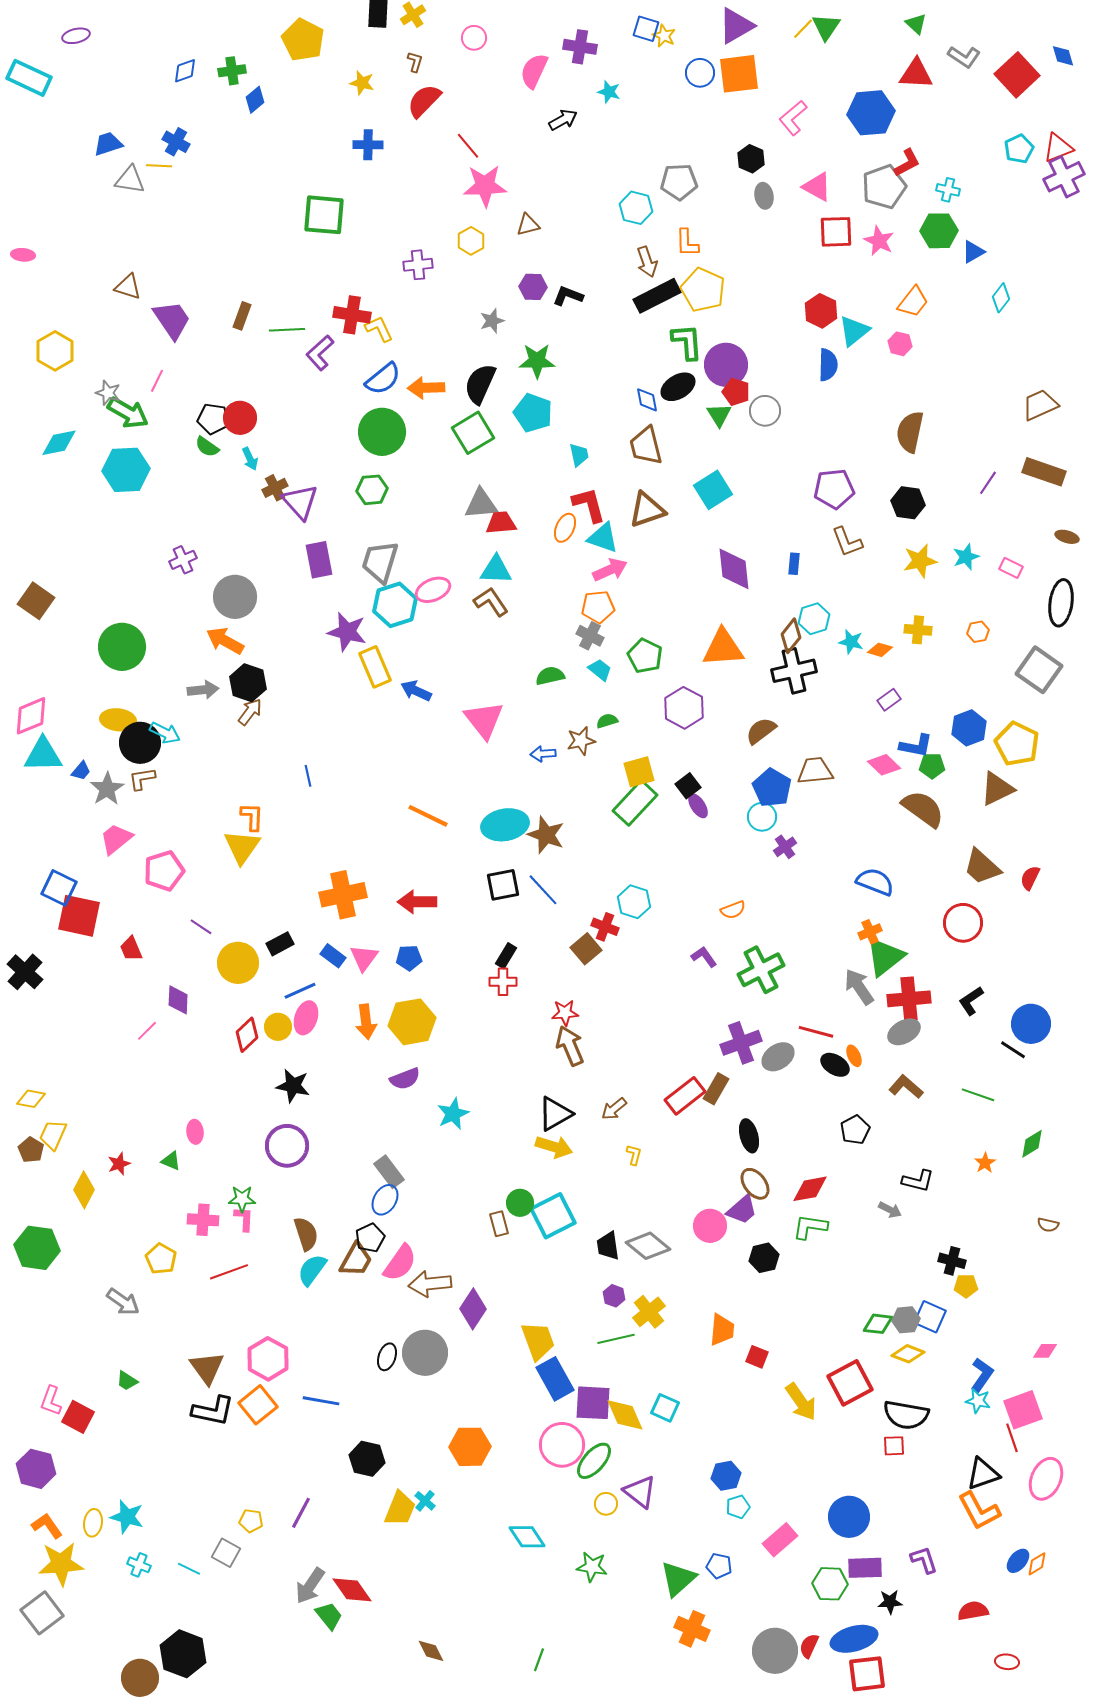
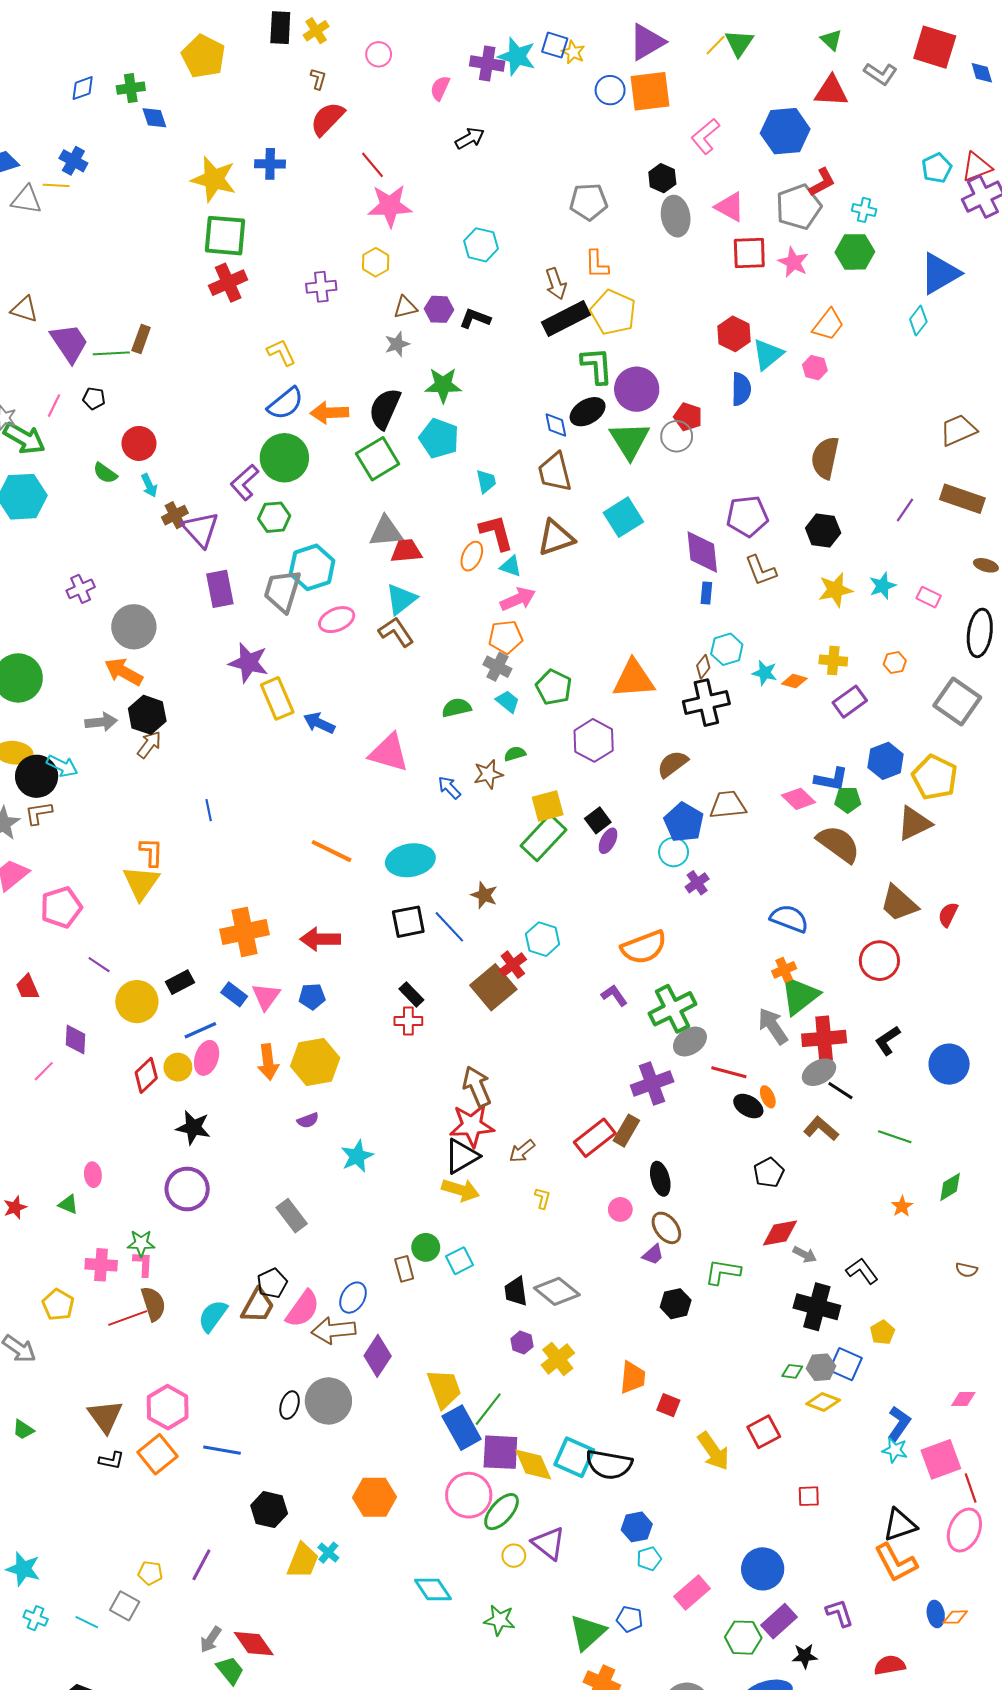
pink semicircle: (534, 71) -> (440, 88), size x0.7
red square: (1017, 75) -> (935, 47), moved, turned -30
yellow star: (362, 83) -> (214, 179), moved, size x1.8
cyan star: (609, 92) -> (517, 56), moved, size x1.6
blue diamond: (255, 100) -> (154, 118), turned -68
gray ellipse: (764, 196) -> (676, 216), size x1.5
cyan hexagon: (636, 208) -> (481, 245), moved
brown triangle: (528, 225) -> (405, 307), moved
blue triangle: (973, 252) -> (940, 273), moved, size x1.8
red cross: (352, 315) -> (228, 283), moved, turned -33
green line: (287, 330) -> (111, 353), moved
purple L-shape: (320, 353) -> (244, 482), moved
red pentagon: (736, 392) -> (688, 417), moved
green triangle: (719, 415) -> (630, 440), size x1.6
black pentagon: (213, 419) -> (94, 398), moved, size x0.7
cyan triangle: (603, 538) -> (511, 566), size x0.7
purple diamond: (734, 569) -> (702, 552), moved
cyan triangle: (496, 570) -> (401, 599), turned -40
cyan hexagon: (395, 605) -> (312, 567), moved
brown diamond: (791, 636) -> (703, 667), size x0.7
purple rectangle: (889, 700) -> (850, 702), moved, size x1.4
pink triangle: (484, 720) -> (389, 753), turned -36
blue arrow: (543, 754) -> (449, 788), turned 50
purple ellipse: (698, 806) -> (608, 841), turned 60
brown star: (546, 835) -> (484, 895), moved, size x0.7
orange semicircle: (733, 910) -> (644, 947), size x1.8
red cross: (605, 927) -> (513, 965), turned 32
brown square: (586, 949) -> (493, 987), size x1.4
black rectangle: (506, 956) -> (411, 994), turned -75
red star: (565, 1013) -> (472, 1125), moved, size x1.6
black line: (1013, 1050) -> (840, 1091), moved
gray ellipse: (778, 1057) -> (690, 1042), moved
purple semicircle: (405, 1079) -> (308, 1120), size x0.7
black L-shape: (918, 1181) -> (862, 1271), moved, turned -140
red diamond: (810, 1189) -> (780, 1233), moved
blue ellipse: (385, 1200) -> (353, 1298), moved
purple trapezoid: (742, 1210) -> (653, 1255), size x0.7
cyan square: (553, 1216) -> (460, 1261), size x0.6
pink circle: (710, 1226) -> (620, 1209), moved, size x0.7
brown semicircle: (306, 1234) -> (153, 1304), moved
black cross: (952, 1261) -> (817, 1307), moved, size x1.6
yellow pentagon: (966, 1286) -> (882, 1332), turned -30
green diamond: (878, 1324) -> (792, 1371), size x0.7
green line: (616, 1339) -> (488, 1409), moved, turned -39
red square: (850, 1383) -> (764, 1432), size x0.7
cyan square: (665, 1408) -> (574, 1457), size x1.4
black L-shape: (213, 1411) -> (111, 1460), size x0.6
black semicircle: (906, 1415) -> (609, 1464), moved
red line: (1012, 1438) -> (971, 1488), moved
blue ellipse: (1018, 1561) -> (936, 1614), turned -50
orange diamond: (1037, 1564) -> (955, 1617), turned 30
purple rectangle: (865, 1568) -> (779, 1621), turned -40
gray arrow: (310, 1586) -> (211, 1640), size x0.7

